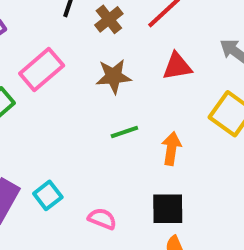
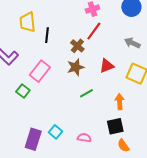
brown cross: (109, 19) -> (77, 46), moved
red triangle: (177, 66) -> (107, 66), moved
orange arrow: (171, 148) -> (120, 102), moved

